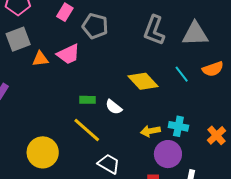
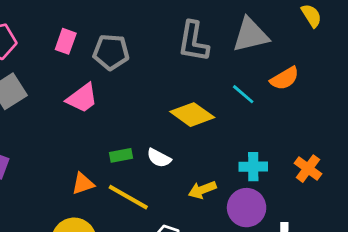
orange triangle: (40, 59) -> (83, 184), moved
yellow arrow: (150, 131) -> (202, 190), moved

